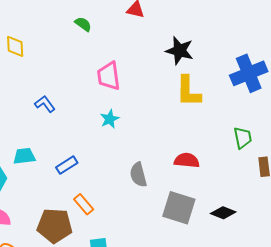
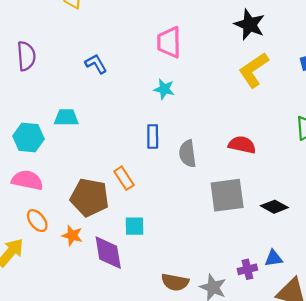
yellow L-shape: (188, 91) -> (254, 70), turned 48
cyan star: (110, 119) -> (164, 89), turned 30
blue rectangle: (67, 165) -> (153, 137), moved, turned -65
gray square: (179, 208) -> (227, 195), turned -32

